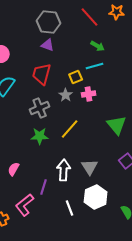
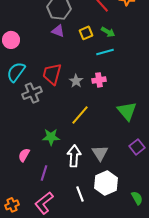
red trapezoid: (42, 74) -> (52, 74), moved
yellow square: (76, 77) -> (86, 33), moved
gray cross: (40, 108) -> (32, 93), moved
green star: (40, 136) -> (51, 137), moved
purple line: (44, 187) -> (44, 173), moved
pink L-shape: (25, 205) -> (44, 203), moved

